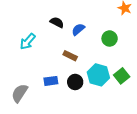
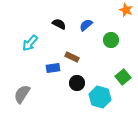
blue semicircle: (78, 29) -> (86, 25), moved
cyan hexagon: (98, 75) -> (100, 97), moved
blue rectangle: (51, 81) -> (53, 68), moved

